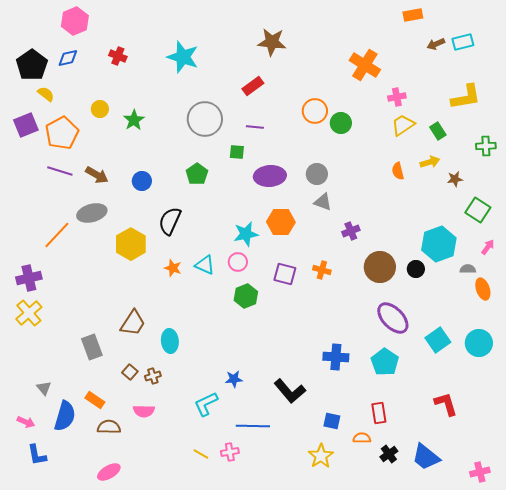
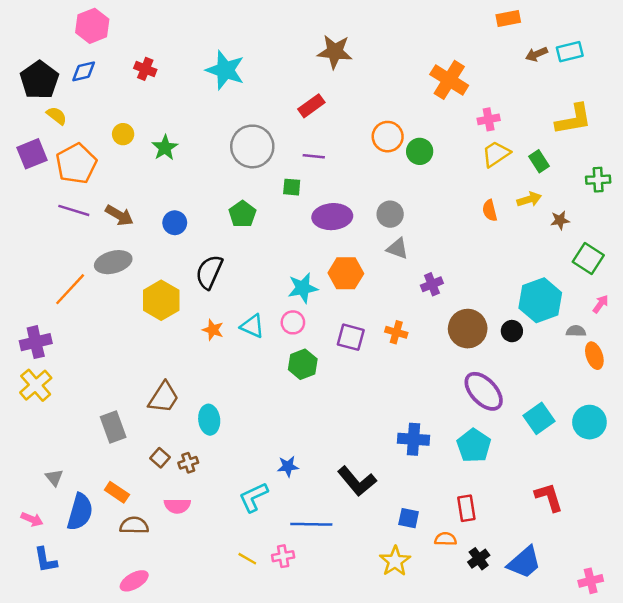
blue trapezoid: (426, 457) -> (524, 562), turned -80

